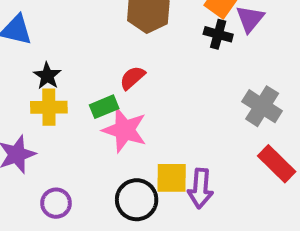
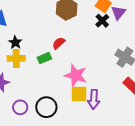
black cross: (218, 34) -> (102, 21), turned 32
pink star: (125, 130) -> (76, 75), moved
black circle: (137, 200) -> (46, 107), moved

